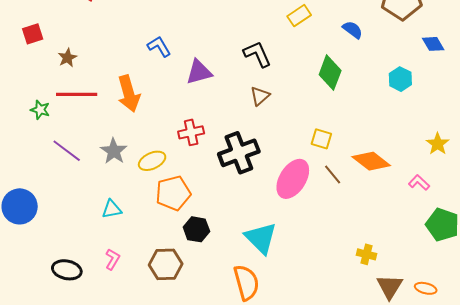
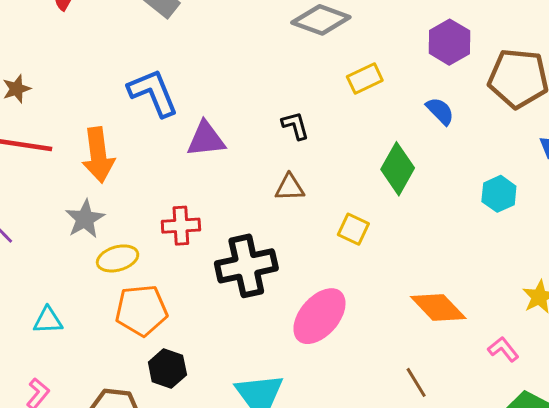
blue L-shape: (159, 46) -> (153, 93), size x1.5
black L-shape: (257, 54) -> (295, 126), size x0.7
brown triangle: (260, 96) -> (290, 188), turned 30
yellow square: (321, 139) -> (353, 229), moved
gray star: (114, 151) -> (85, 219), moved
brown line: (333, 175) -> (416, 382), moved

